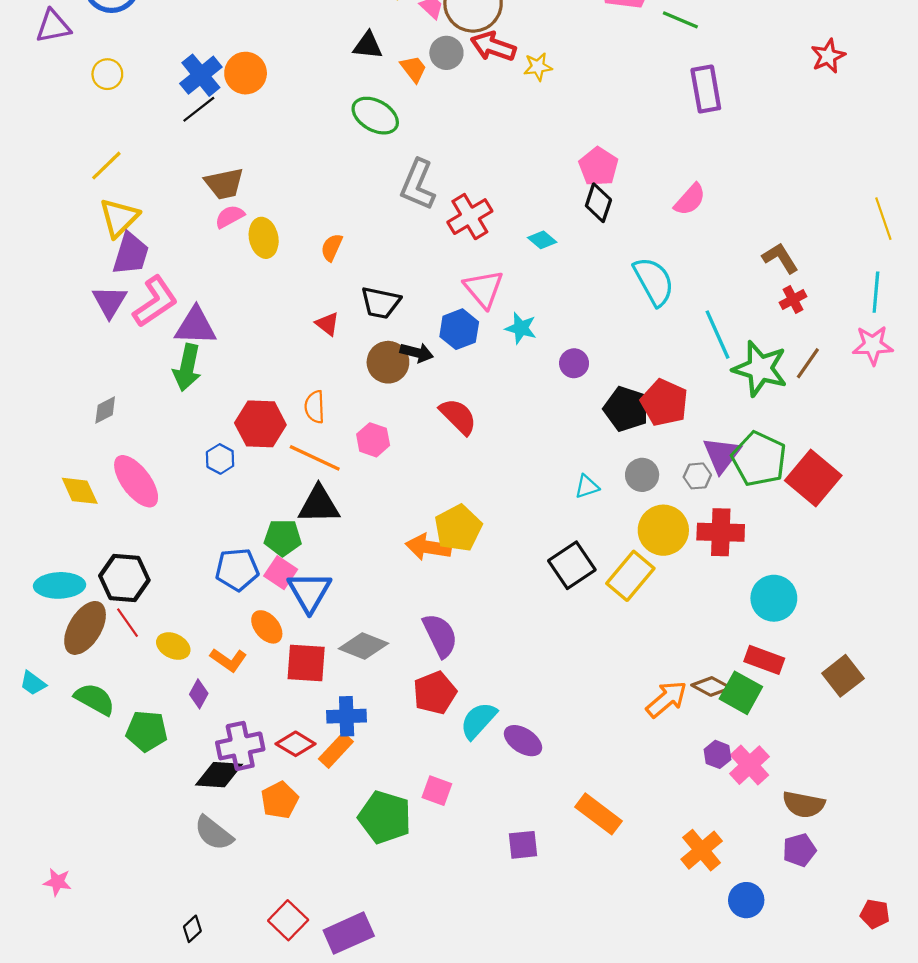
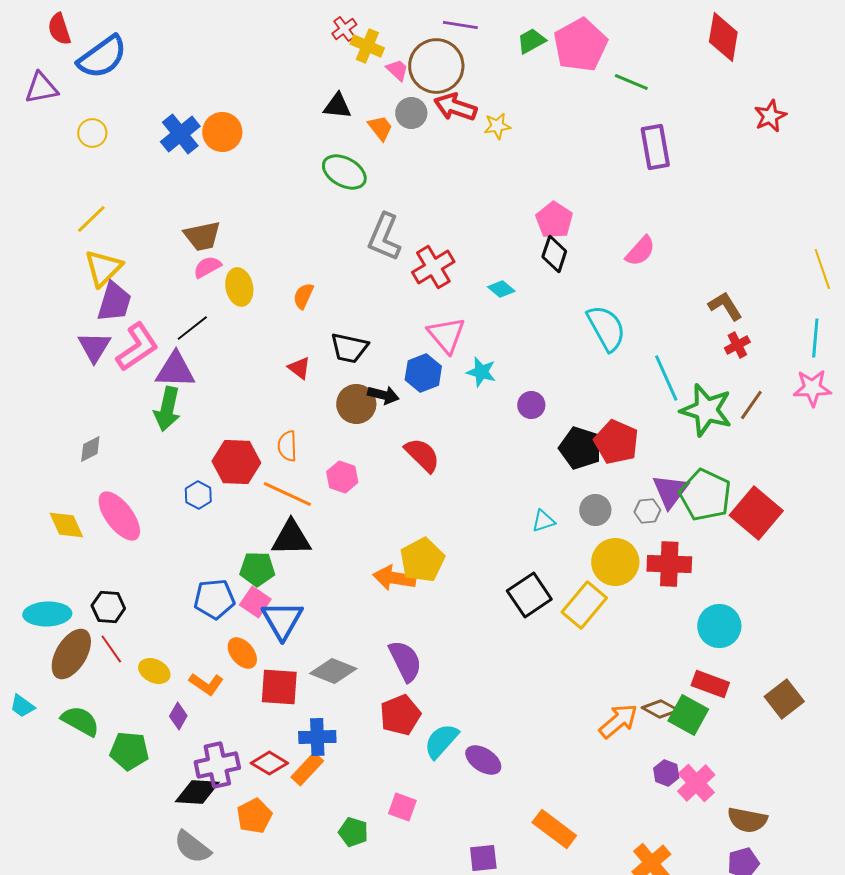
black line: (199, 109) -> (192, 328), moved
black hexagon: (124, 578) -> (108, 607), size x0.7
green pentagon: (385, 817) -> (353, 832), size x0.6

